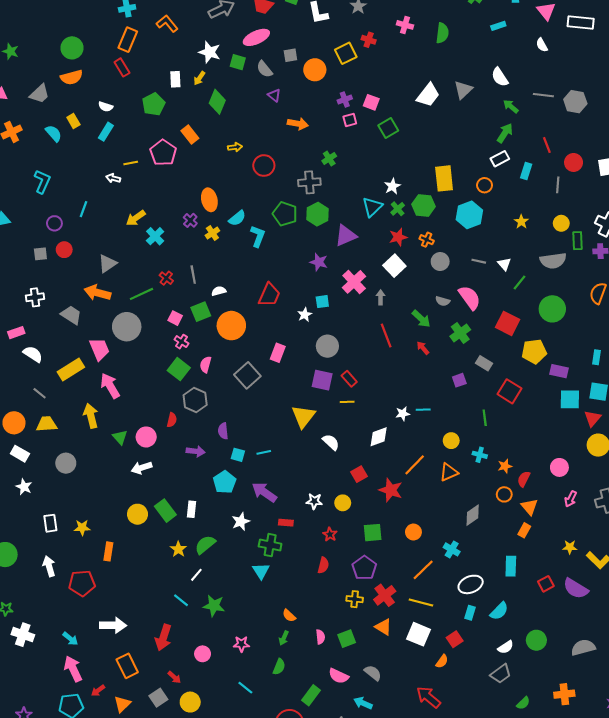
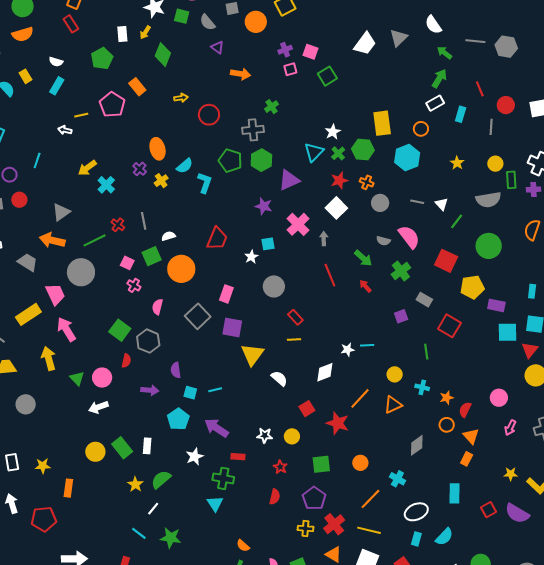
green square: (179, 369) -> (120, 330), moved
purple square: (322, 380) -> (232, 327), moved

